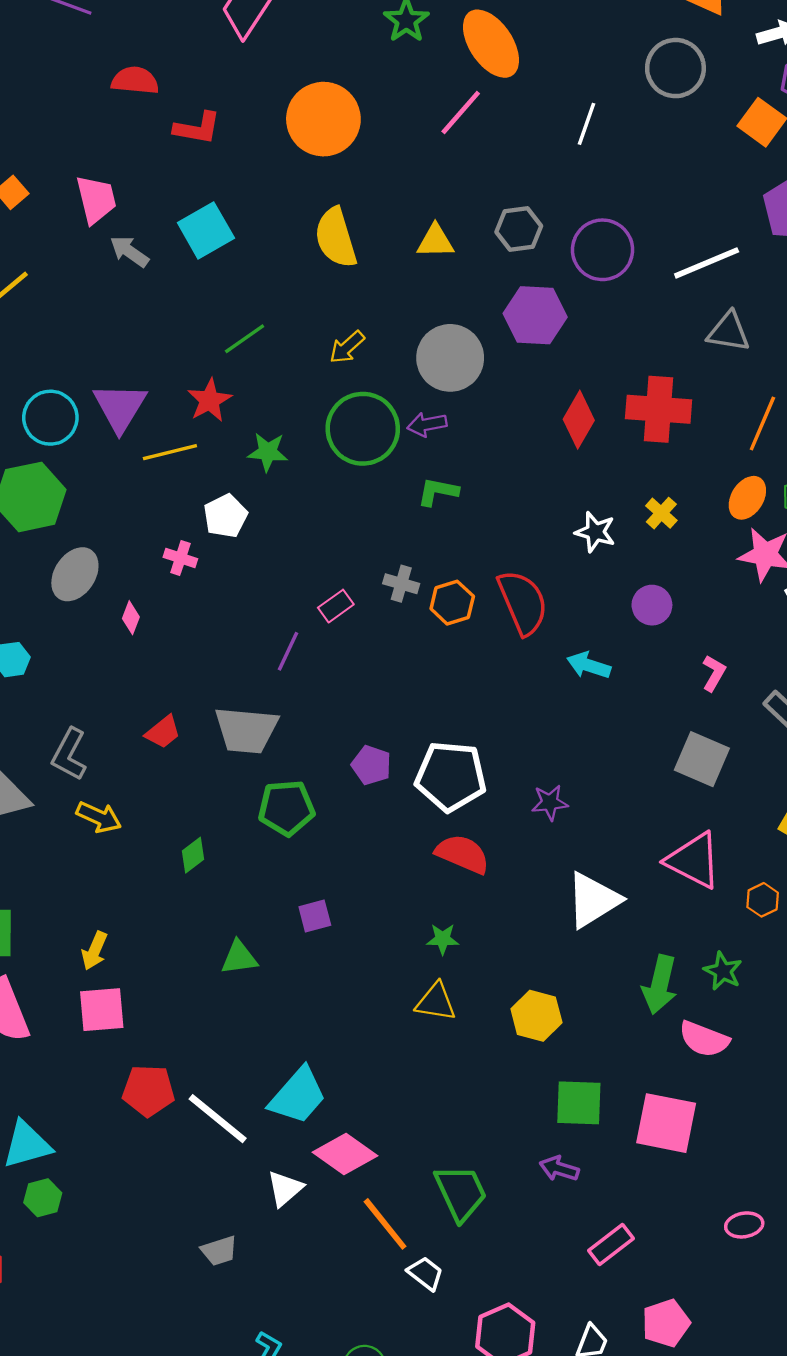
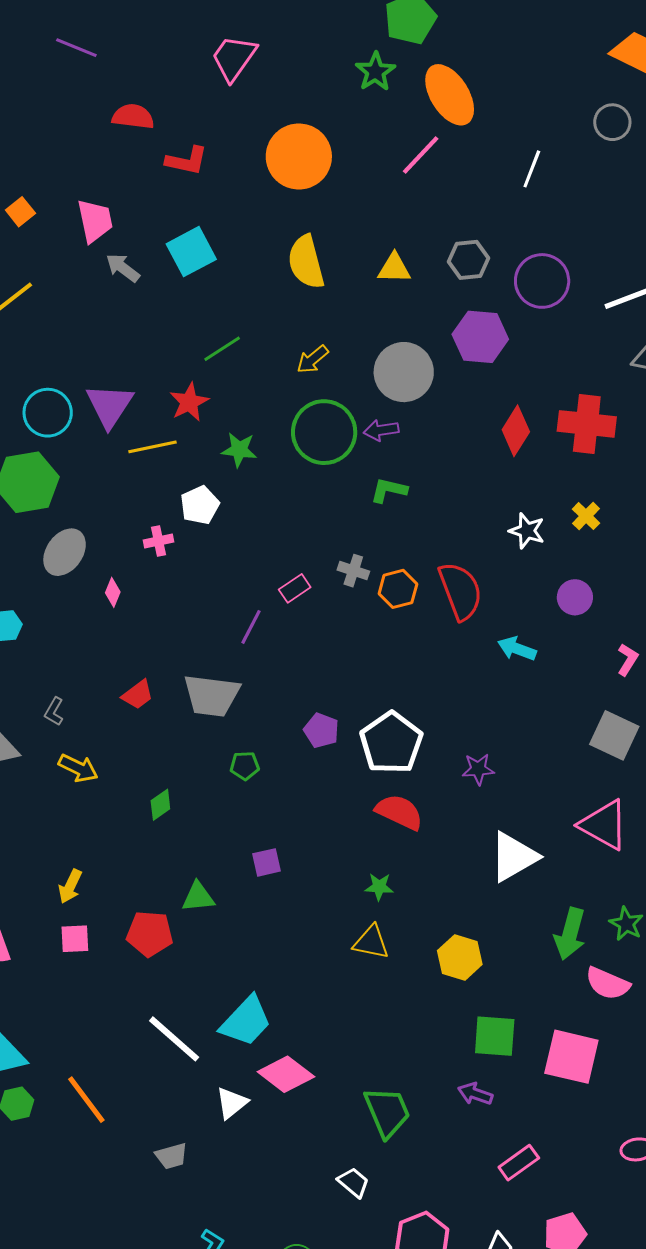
gray circle: (675, 68) -> (612, 122), size x0.7
pink cross: (180, 558) -> (159, 541), turned -32
gray L-shape: (69, 754) -> (54, 711), size x0.6
white pentagon: (451, 776) -> (391, 743), turned 30
green pentagon: (286, 808) -> (245, 766), size x0.6
pink square: (102, 1010) -> (75, 939), size x0.7
red pentagon: (148, 1091) -> (150, 934), moved
orange line: (385, 1224) -> (86, 1100), moved

